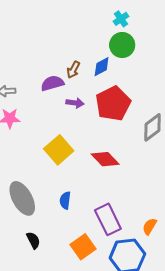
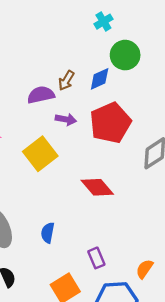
cyan cross: (121, 19) -> (103, 22), moved
yellow square: (59, 150) -> (40, 154), moved
purple rectangle: (108, 219) -> (96, 258), size x0.6

